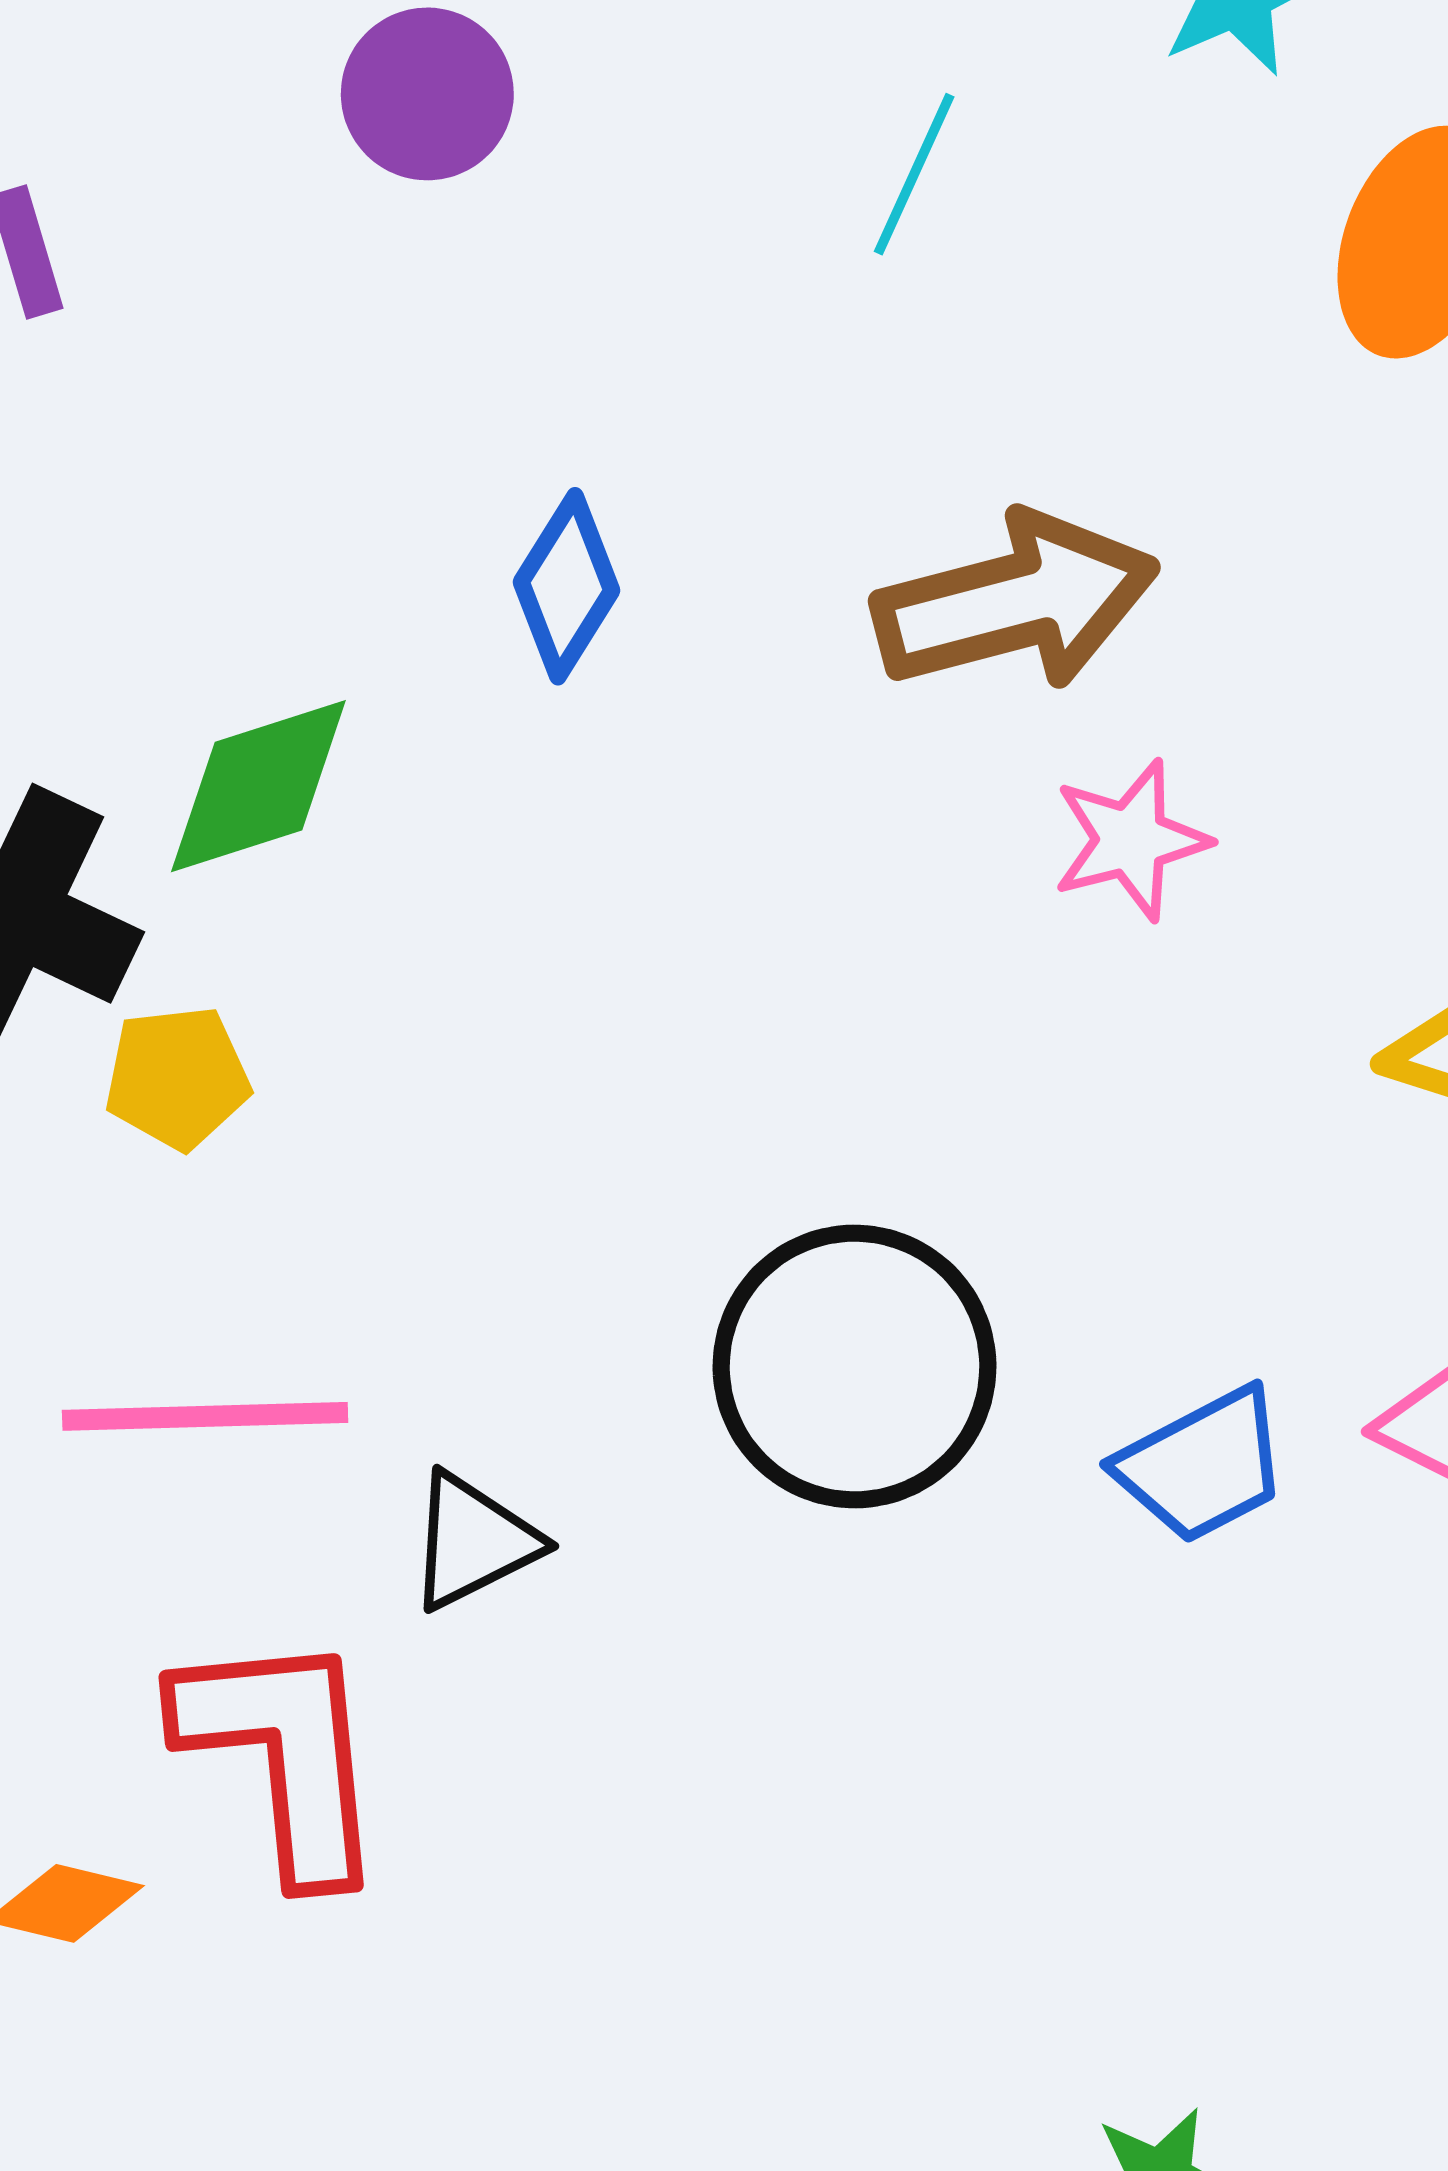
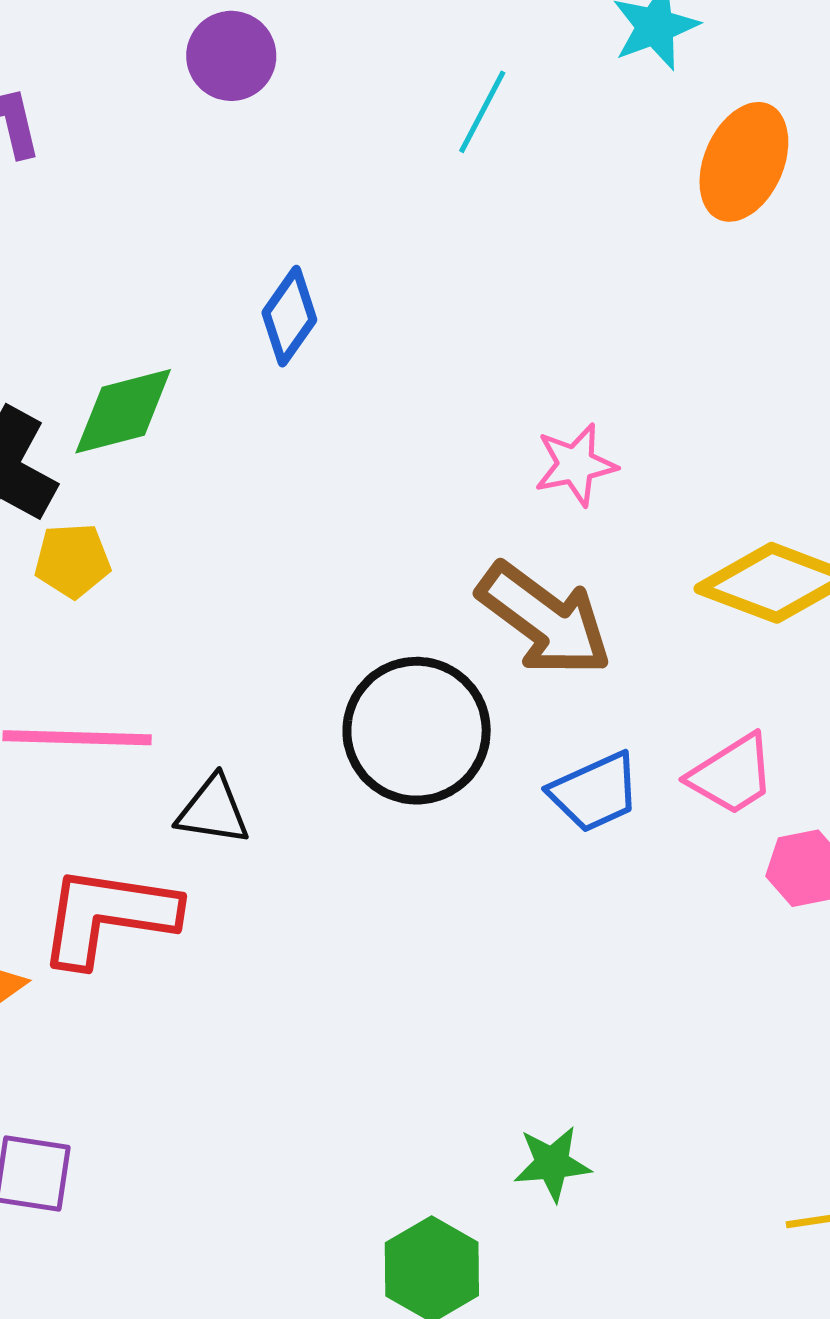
brown arrow: (1016, 602) -> (544, 620), moved, turned 48
black triangle: (473, 1541) -> (213, 811), turned 32
red L-shape: (283, 1754) -> (108, 916), turned -79

